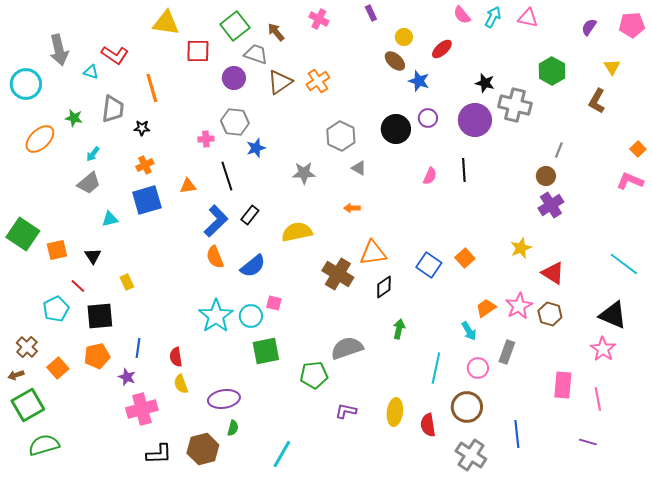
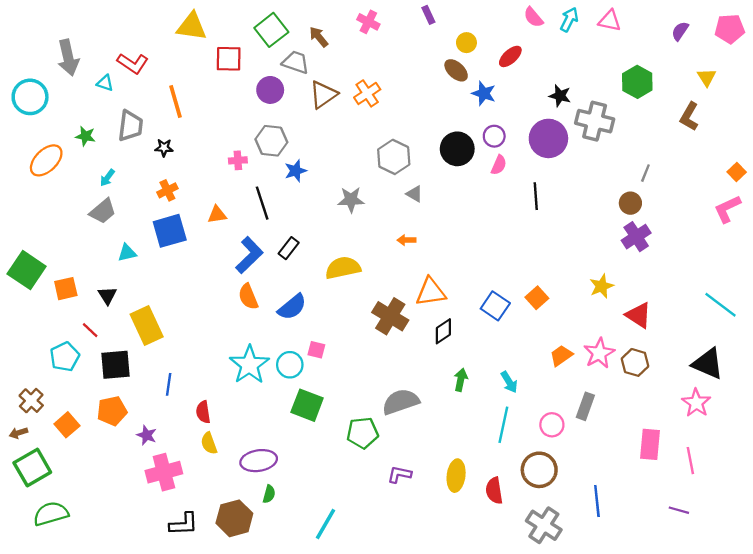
pink semicircle: (430, 176) -> (499, 165), moved
pink L-shape: (630, 181) -> (727, 209), turned -48
yellow rectangle: (127, 282) -> (147, 325), size x2.0
cyan arrow: (469, 331) -> (509, 382), moved
blue line: (138, 348) -> (169, 384), moved
green square: (266, 351) -> (307, 405), turned 32

